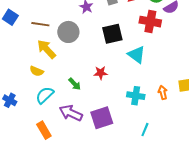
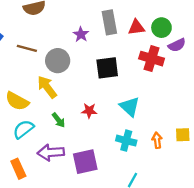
yellow arrow: (46, 49) -> (47, 87), moved
cyan triangle: (137, 55) -> (130, 107), moved
yellow semicircle: (37, 71) -> (17, 101), size x1.5
purple arrow: (71, 113) -> (51, 152), turned -35

